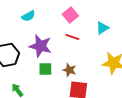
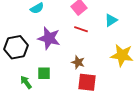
green square: (45, 69) -> (44, 73), moved

